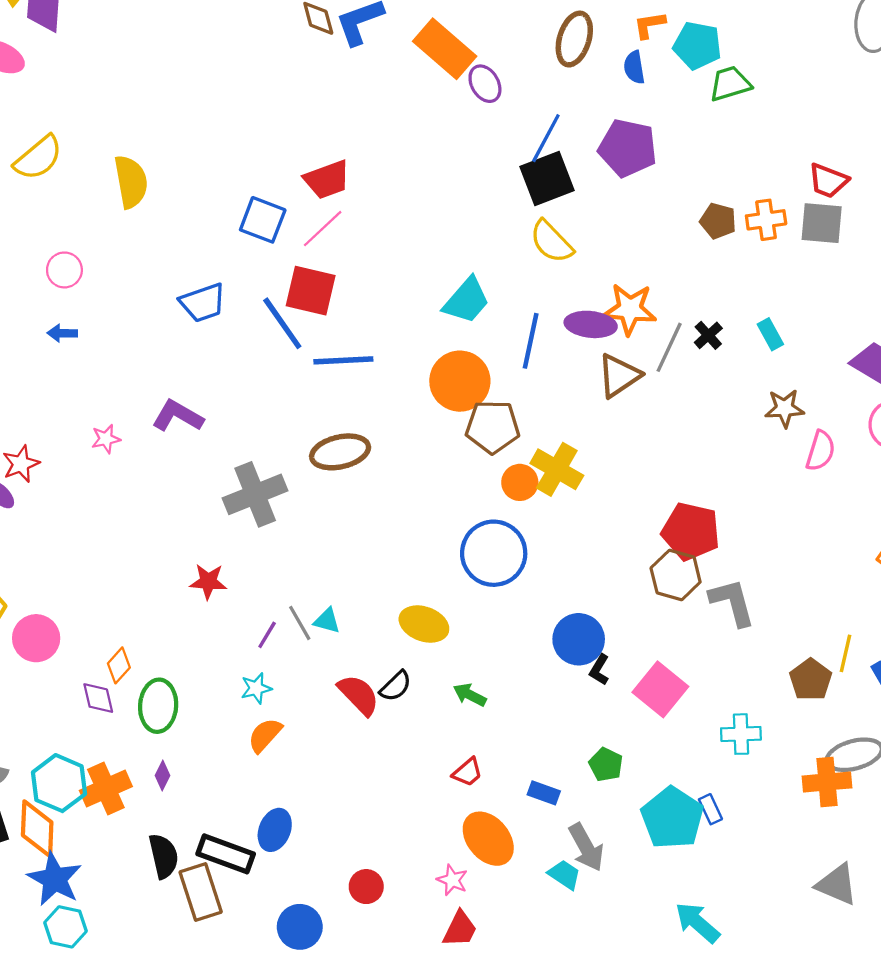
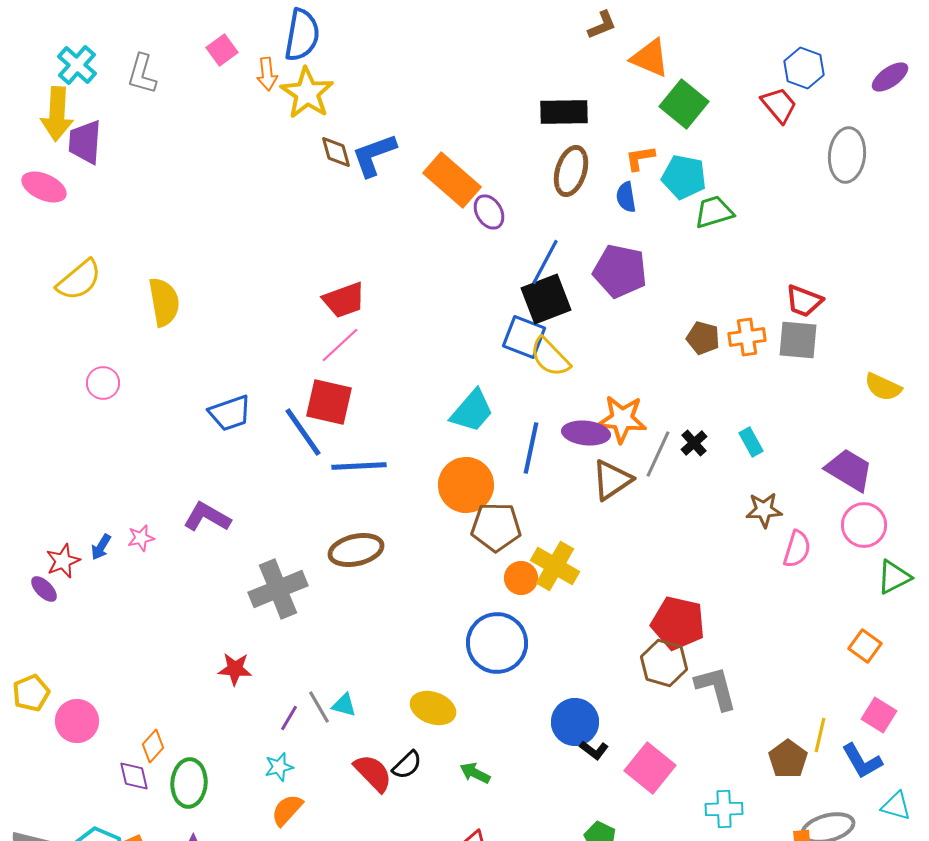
blue square: (263, 220) -> (524, 337), moved
blue arrow: (62, 333) -> (101, 547), moved, turned -60
black L-shape: (599, 670) -> (594, 750), turned -84

